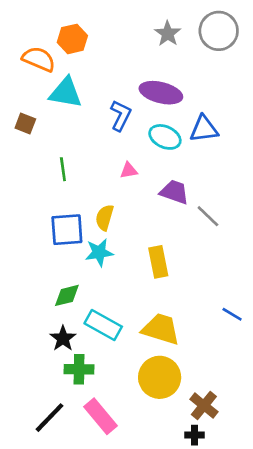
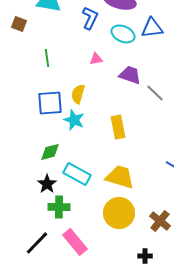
cyan star: (99, 252) -> (74, 120), turned 30
brown cross: (204, 406) -> (160, 221), moved

